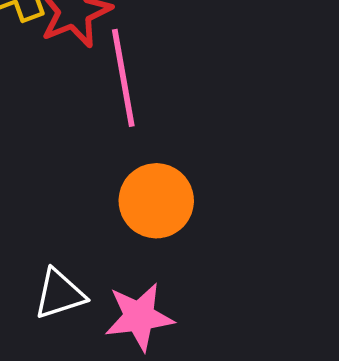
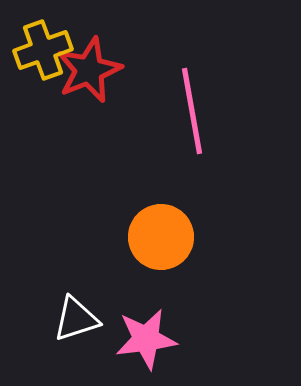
pink line: (123, 78) -> (192, 111), moved

